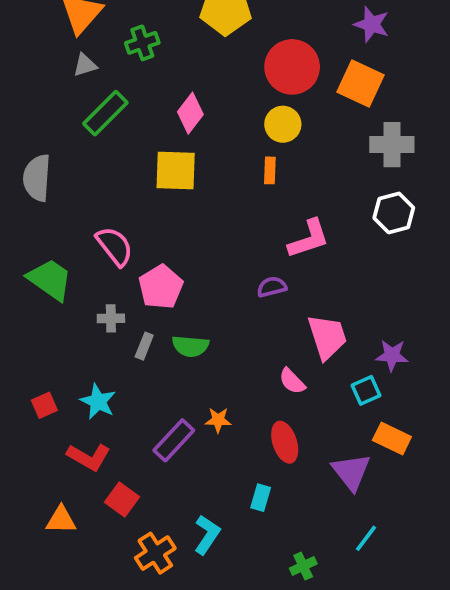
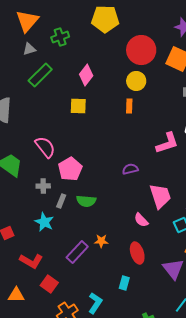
yellow square: (176, 170) -> (78, 106), size x0.7
pink L-shape: (309, 239) -> (167, 143), moved
cyan star: (98, 402) -> (44, 222), moved

